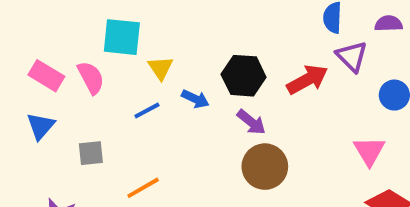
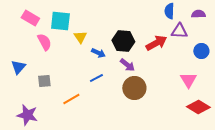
purple triangle: (352, 56) -> (179, 31), turned -42
pink rectangle: (46, 76) -> (30, 18), moved
blue line: (147, 110) -> (96, 78), moved

